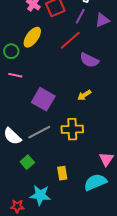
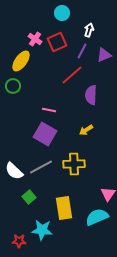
yellow ellipse: (32, 37) -> (21, 61), moved
purple semicircle: (89, 60) -> (91, 95), turned 66
pink line: (15, 75) -> (49, 110), moved
yellow rectangle: (62, 173) -> (64, 208), size x1.6

